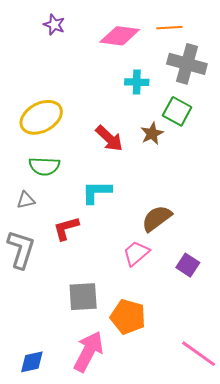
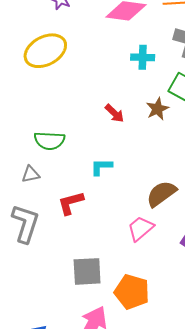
yellow ellipse: (41, 117) -> (45, 51), moved
red arrow: (109, 138) -> (115, 113), size x0.7
cyan L-shape: (96, 192) -> (101, 167), size x0.7

